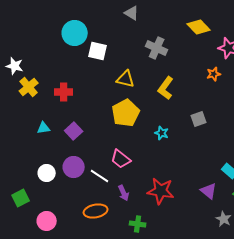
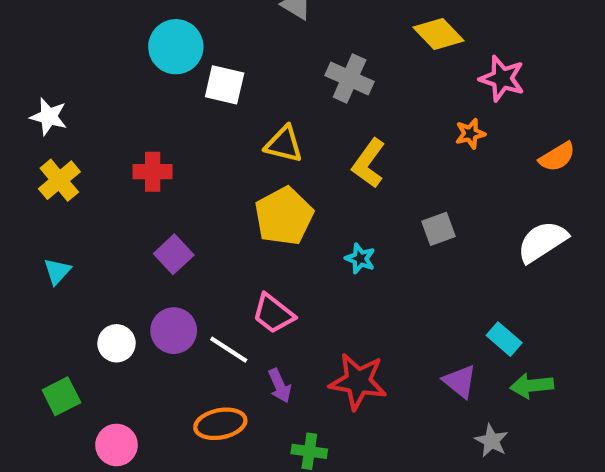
yellow cross: (29, 87) -> (59, 180), moved
cyan triangle: (44, 128) -> (57, 271), moved, turned -40

